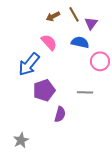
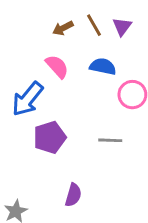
purple triangle: (91, 23) -> (122, 27), moved
purple semicircle: (60, 114) -> (73, 195), moved

